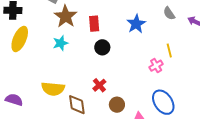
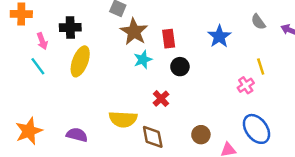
cyan star: (60, 43) -> (143, 60), moved
red cross: (99, 85) -> (161, 99), moved

